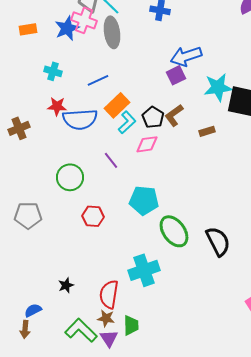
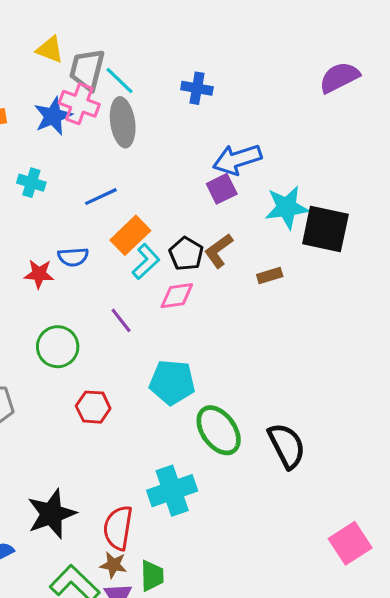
red star: (57, 106) -> (39, 274), moved
blue semicircle: (80, 119) -> (73, 257), size x0.6
black star: (66, 285) -> (51, 514), size x2.0

